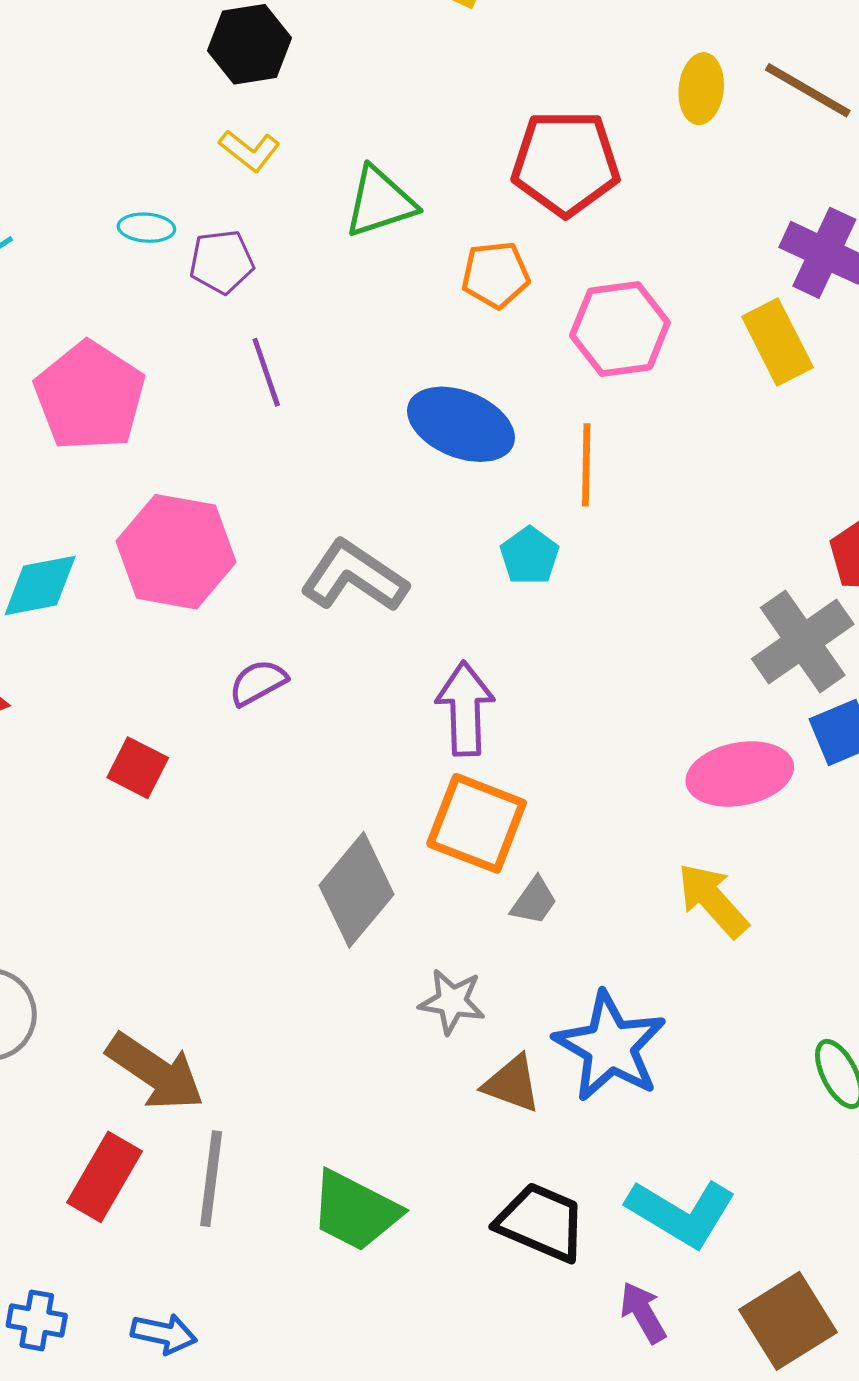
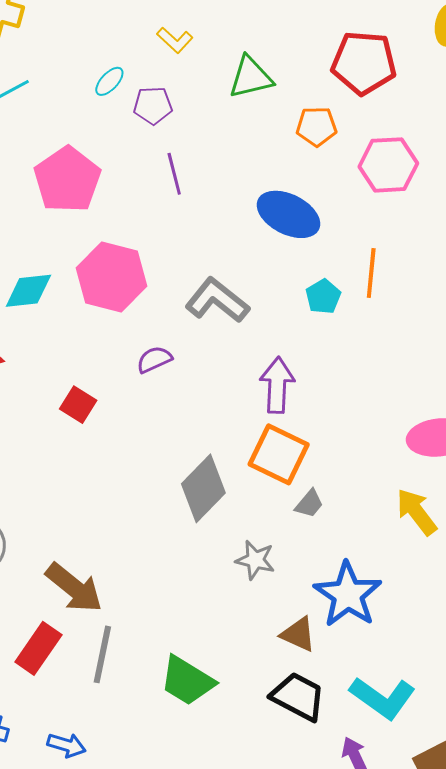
cyan ellipse: (146, 228) -> (109, 81), turned -56
orange line: (586, 465) -> (371, 273), moved
brown triangle: (512, 1084) -> (298, 634), moved

